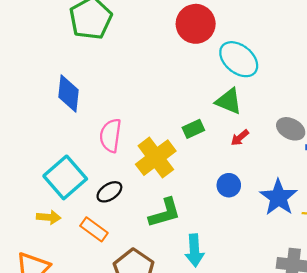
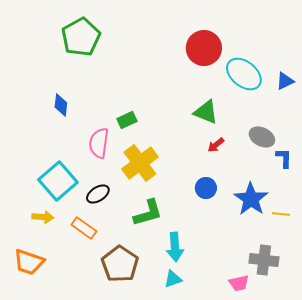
red circle: (196, 24) -> (204, 48), moved
cyan ellipse: (239, 59) -> (244, 74), moved
blue diamond: (69, 93) -> (61, 105), size x0.7
green rectangle: (193, 129) -> (127, 120), moved

